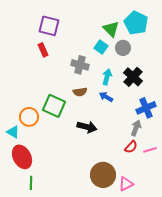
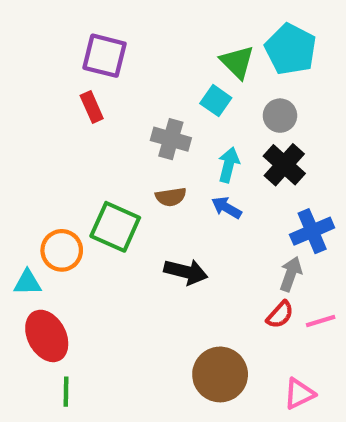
gray circle: (123, 48) -> (280, 116), moved
cyan triangle: (13, 132) -> (27, 282), turned -32
pink triangle: (126, 184) -> (299, 394), moved

